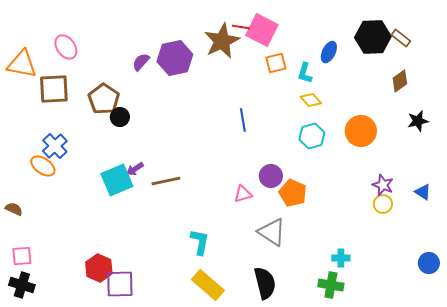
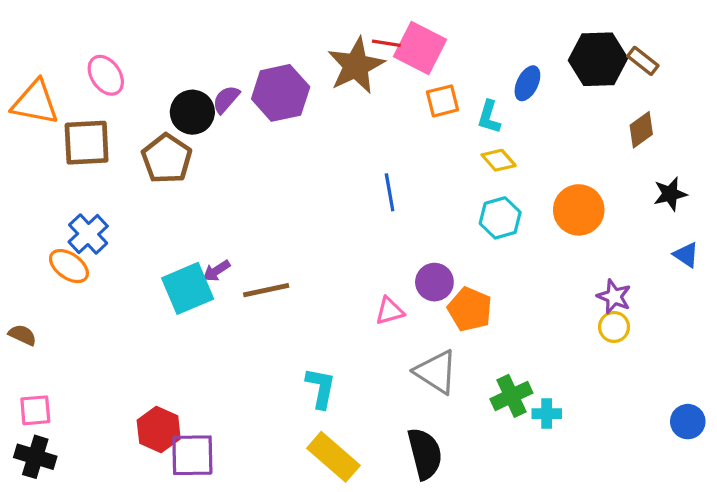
black circle: (120, 117) -> (192, 112), moved, size x1.4
blue triangle: (423, 192) -> (686, 255), moved
green cross: (331, 285) -> (511, 396), moved, turned -35

